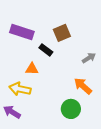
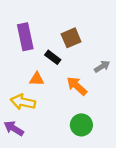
purple rectangle: (22, 32) -> (25, 37), turned 60
orange arrow: (83, 86) -> (77, 86), moved

